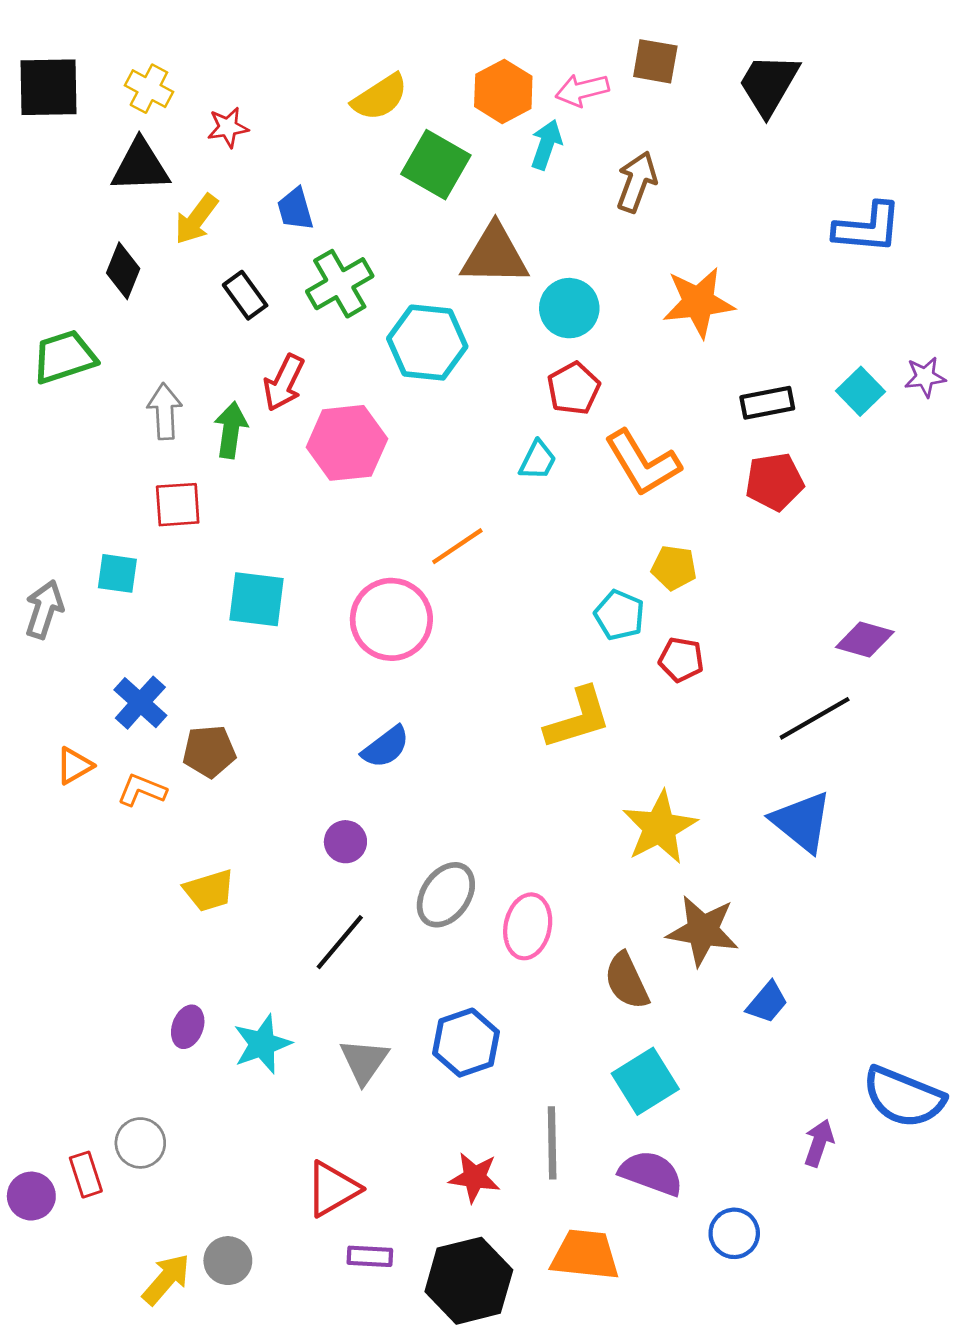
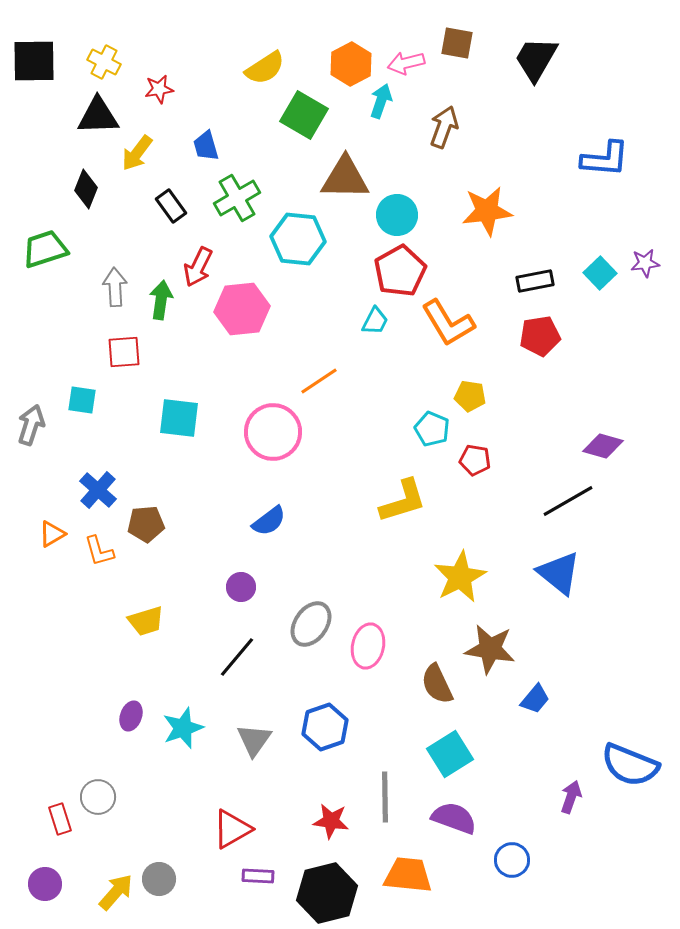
red pentagon: (574, 388) -> (400, 271), size x1.4
orange L-shape: (142, 790) -> (99, 551), turned -128
purple circle: (31, 1196) -> (45, 884), moved

